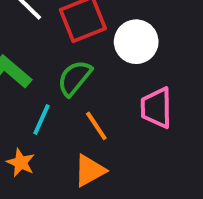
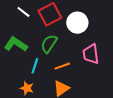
orange line: (96, 126) -> (62, 66), turned -70

